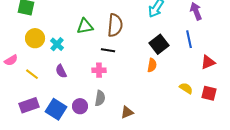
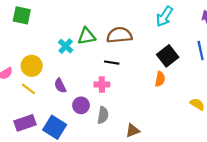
brown semicircle: (115, 25) -> (119, 35), turned -100
yellow circle: (35, 38) -> (32, 66), moved
cyan cross: (57, 44) -> (66, 46), moved
purple circle: (80, 106) -> (81, 105), moved

